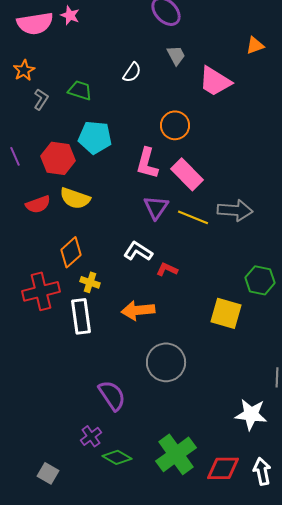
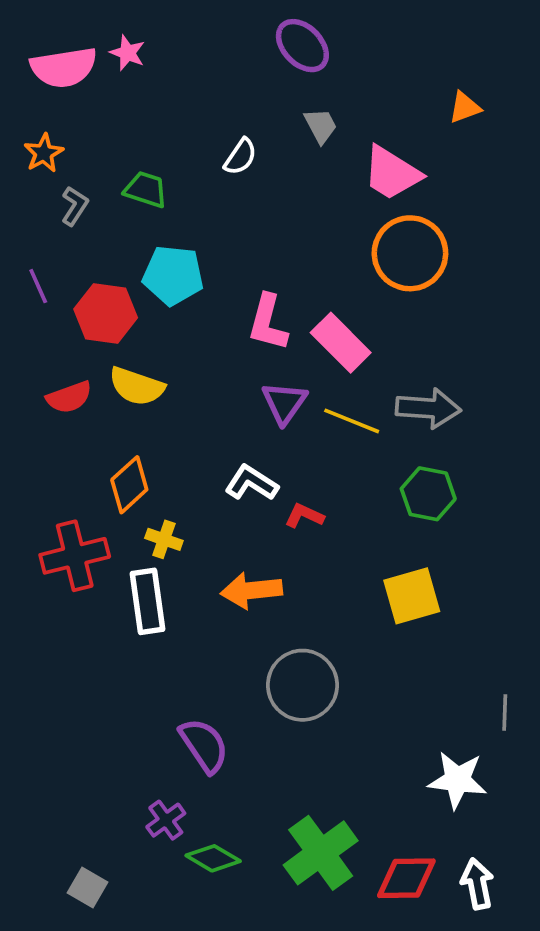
orange circle: (175, 125) -> (410, 253), moved, size x1.4
purple line: (15, 156) -> (38, 286), moved
green hexagon: (260, 280) -> (428, 494), moved
yellow square: (226, 313) -> (412, 596), turned -32

